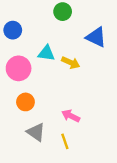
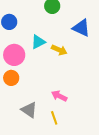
cyan triangle: (46, 53) -> (38, 42), turned -35
orange circle: (25, 102) -> (11, 78), moved

